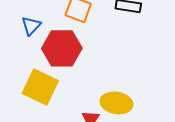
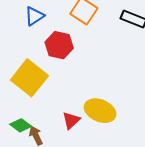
red hexagon: (62, 48) -> (59, 45), size x0.7

